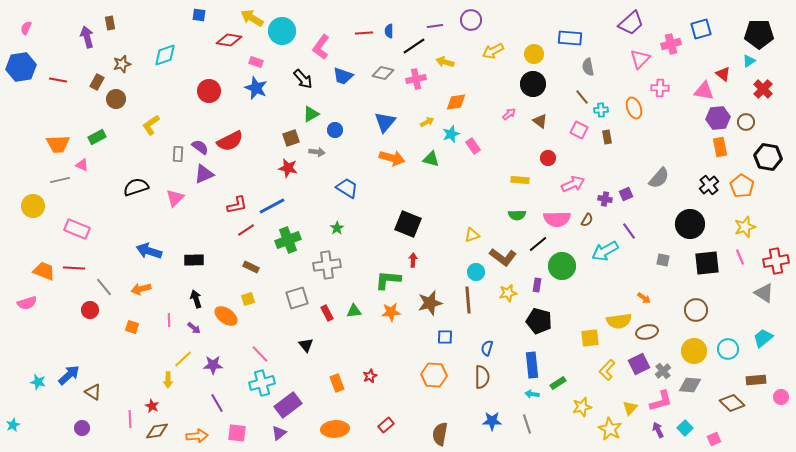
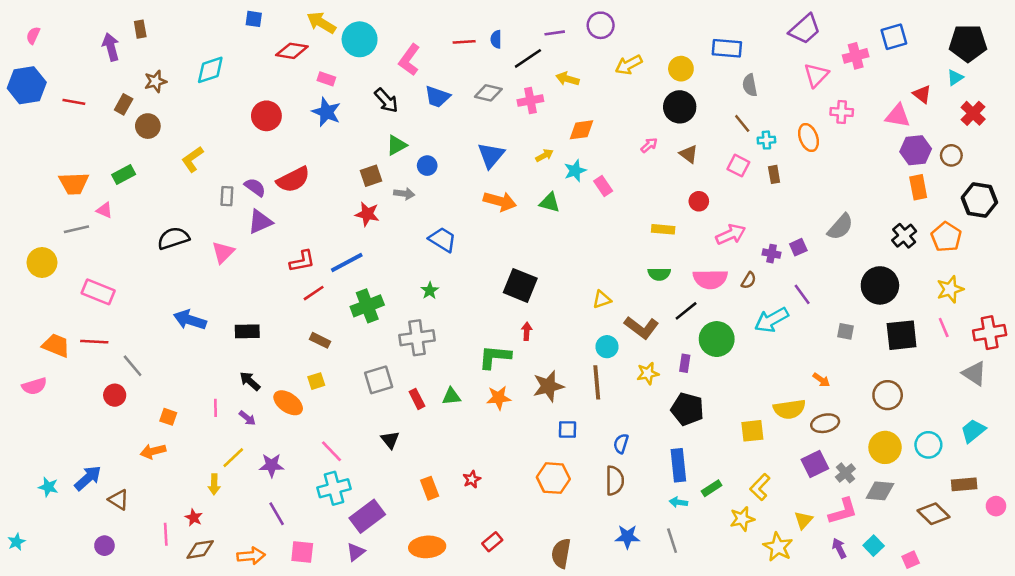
orange arrow: (141, 289) -> (153, 451), moved
black arrow: (196, 299) -> (250, 381), turned -30
yellow L-shape: (607, 370) -> (760, 487), moved

